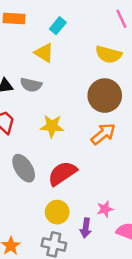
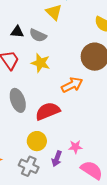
yellow star: (52, 126) -> (41, 63), moved
orange arrow: (103, 134) -> (72, 85), moved

